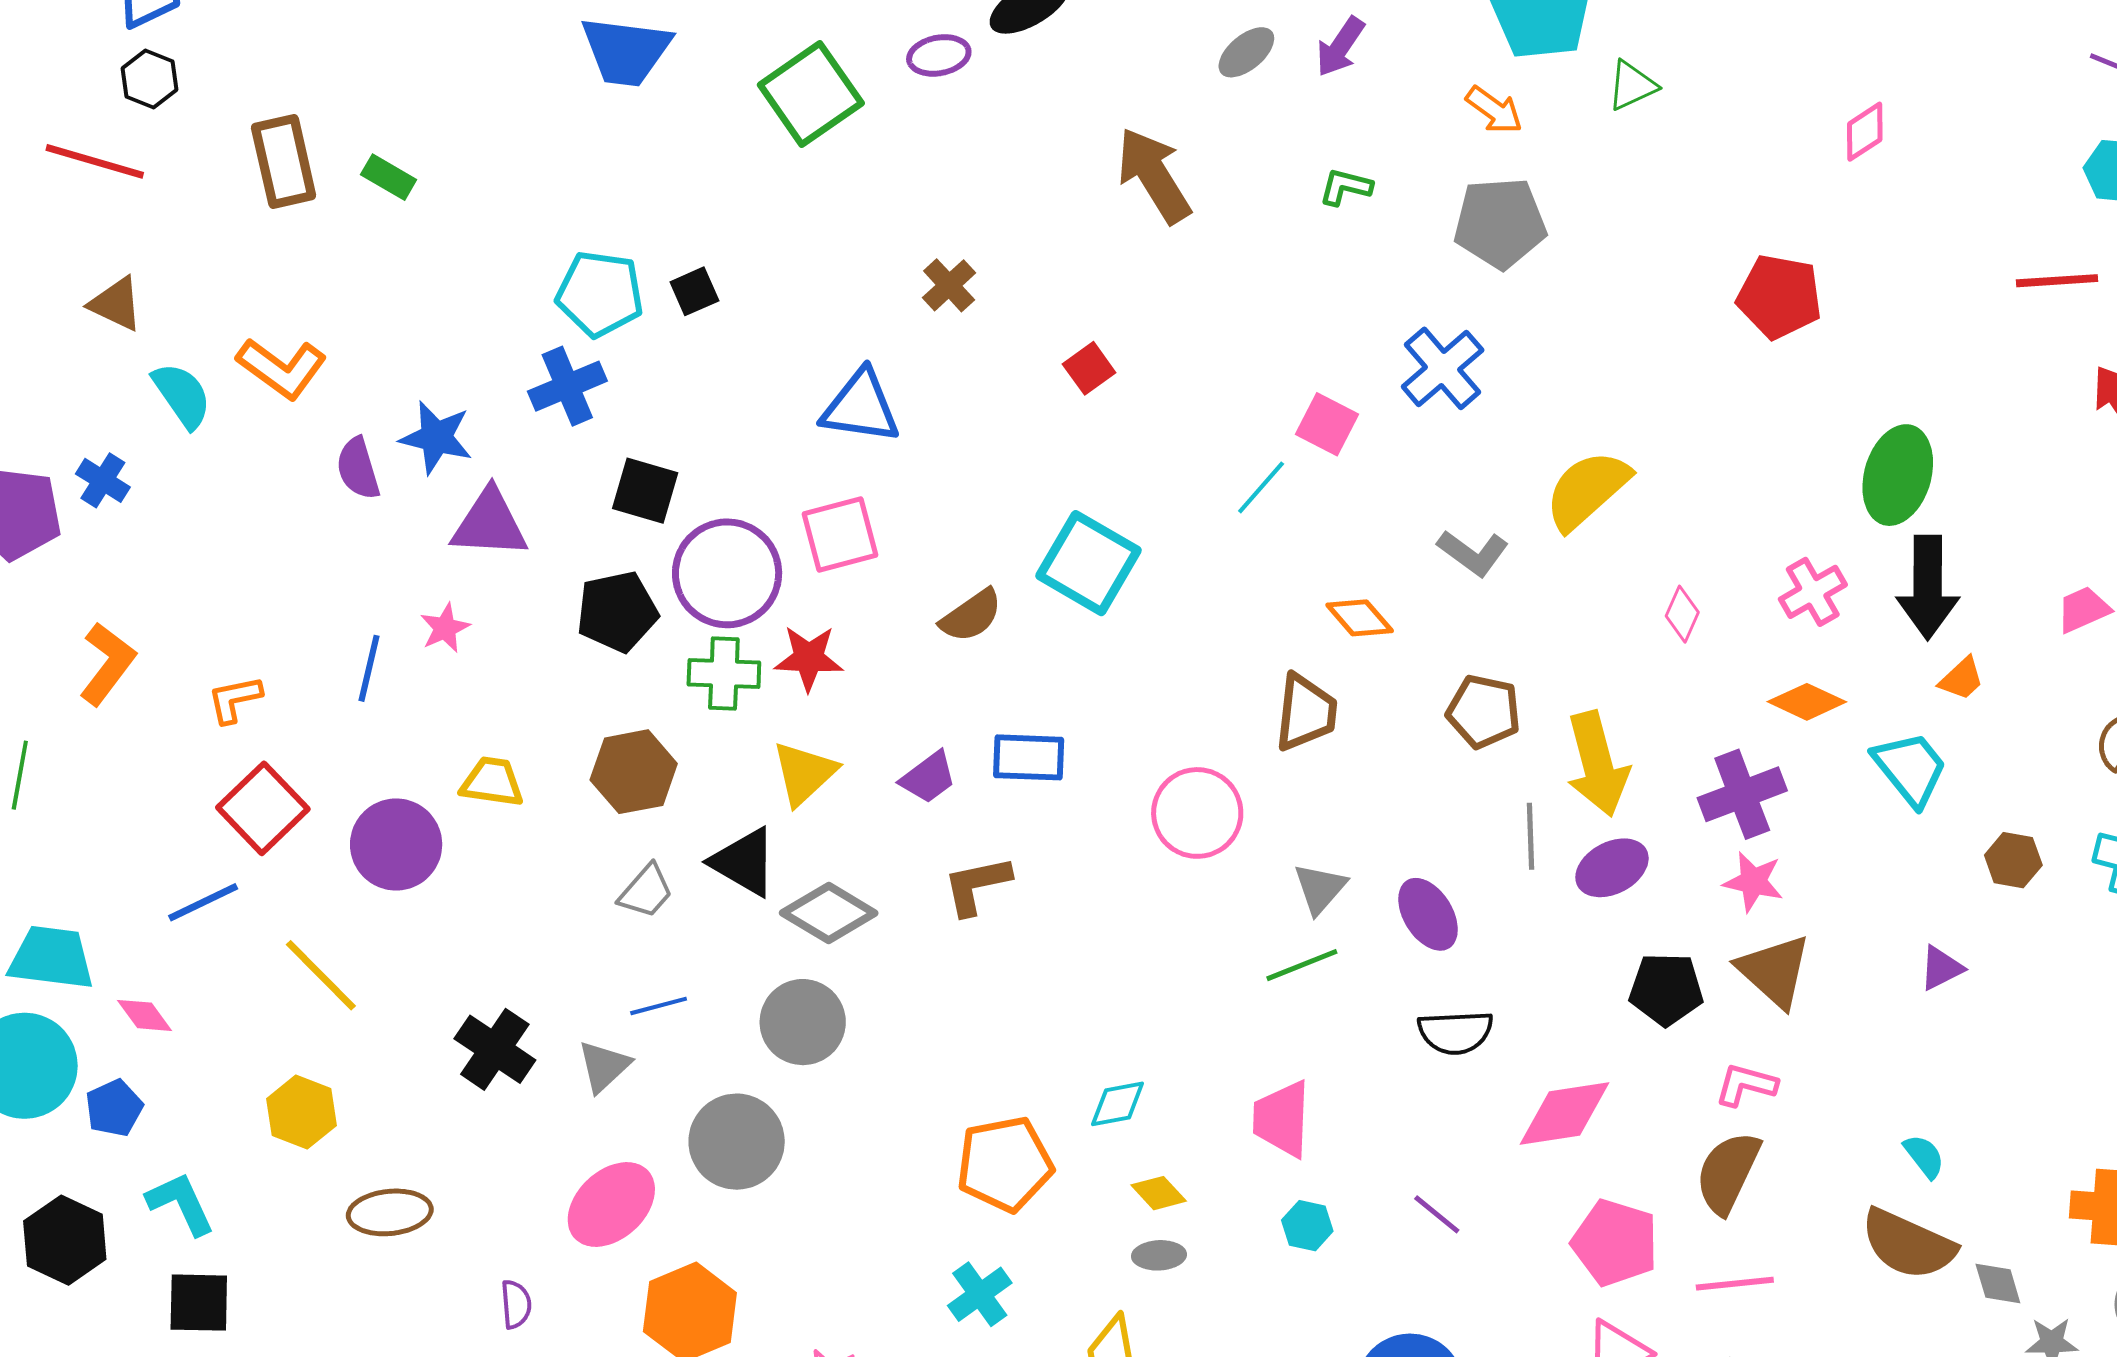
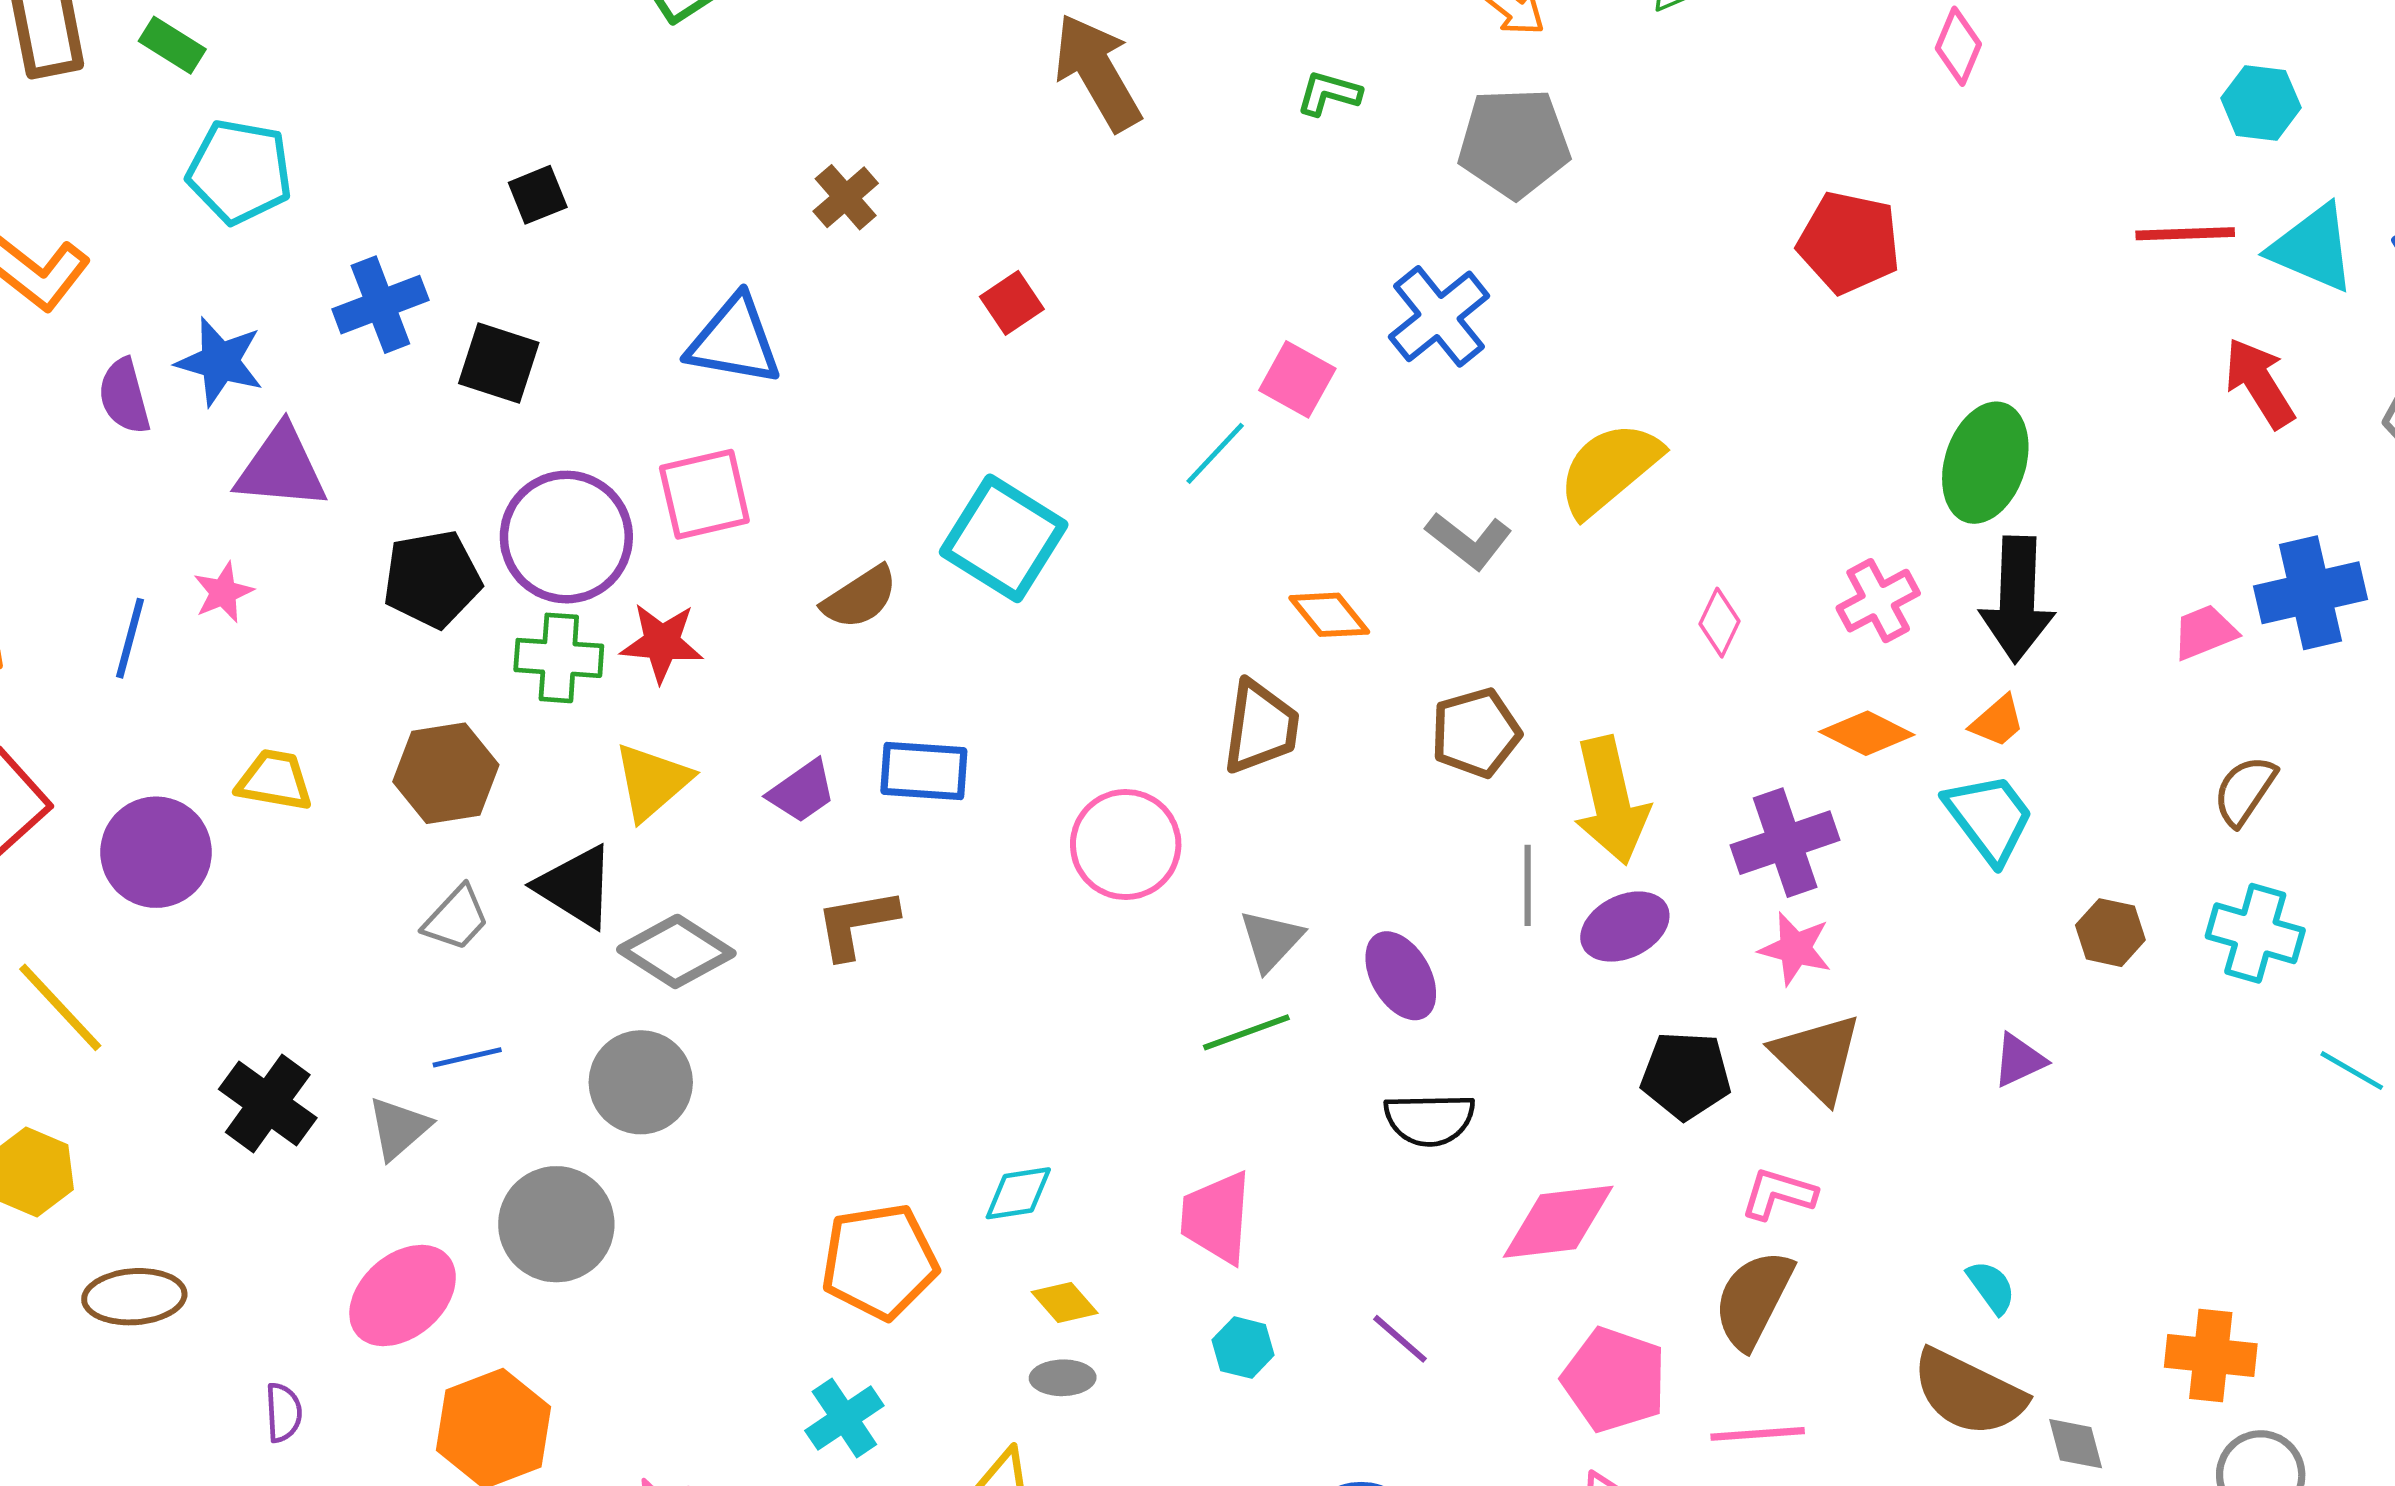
pink diamond: (1865, 132) -> (1958, 46), turned -36
cyan pentagon: (600, 294) -> (240, 172), moved
black square: (645, 491) -> (499, 363), moved
orange trapezoid: (1962, 679) -> (1997, 721), moved
brown pentagon: (1484, 712) -> (1476, 733), turned -30

